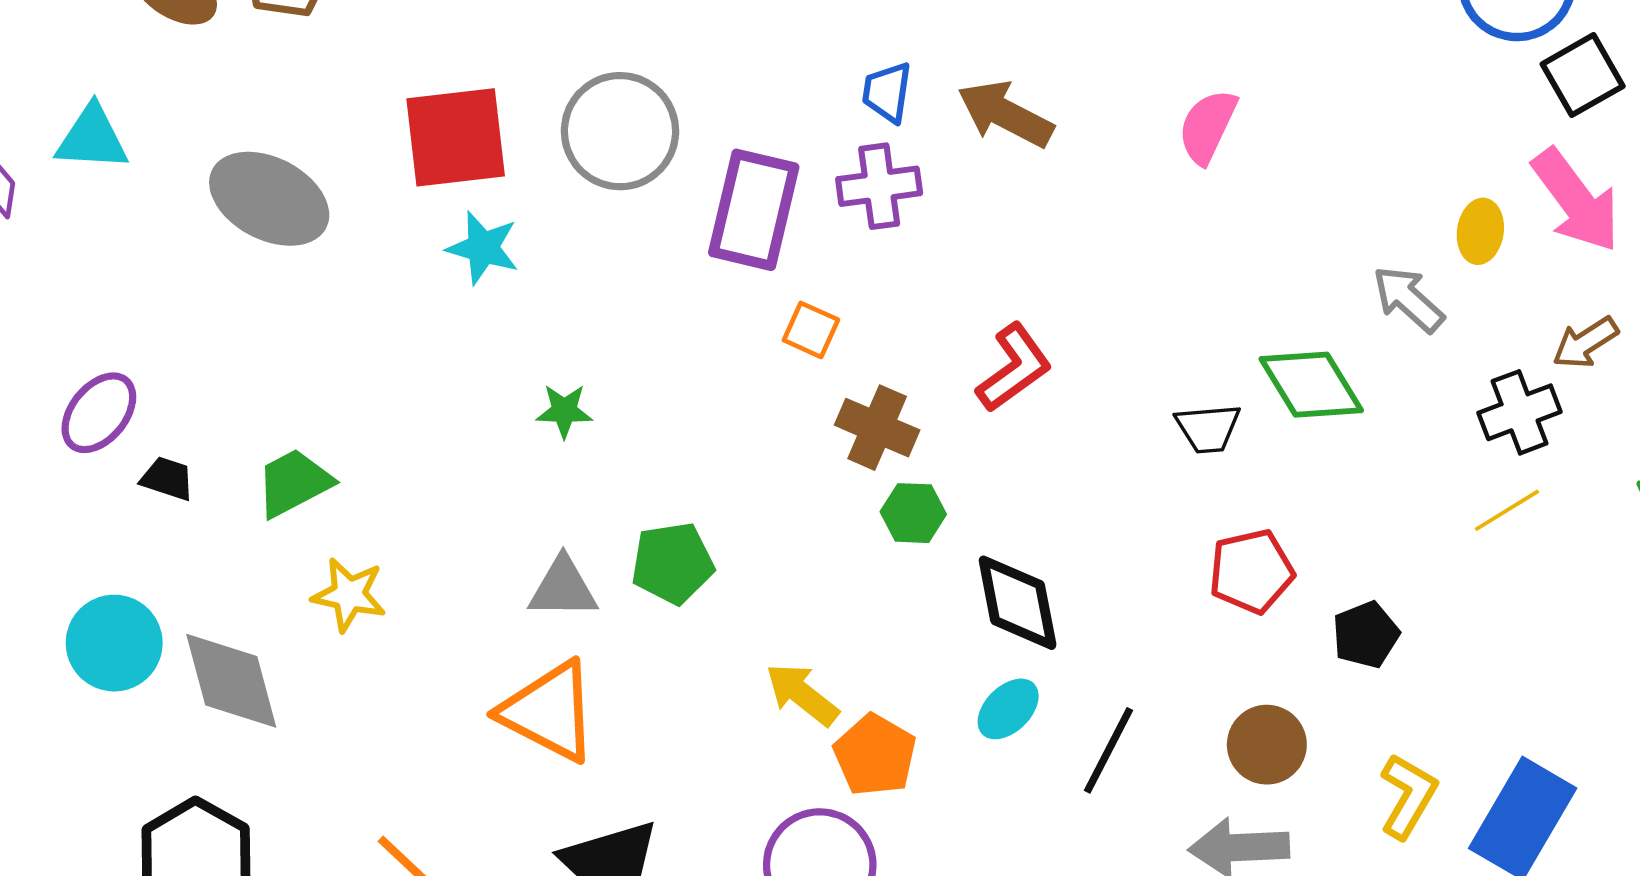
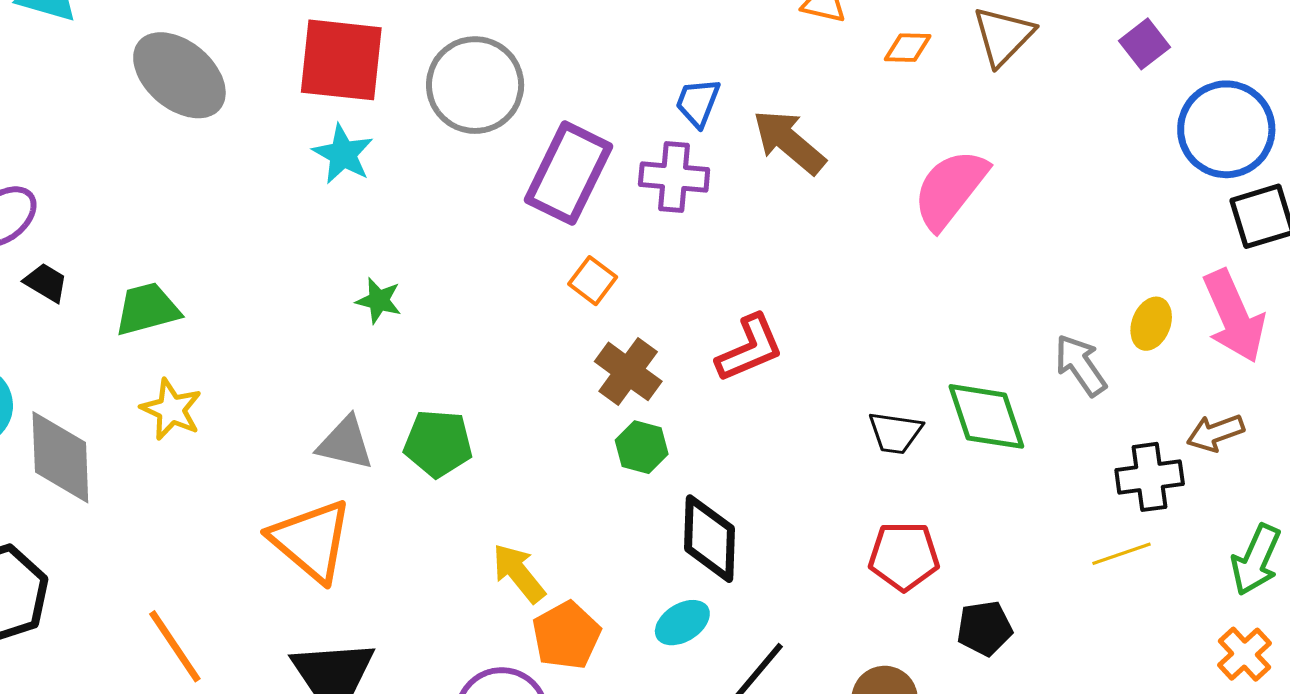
pink semicircle: (1208, 126) -> (950, 189), size x1.4

